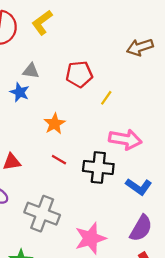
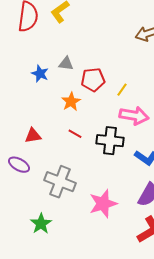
gray triangle: (31, 71) -> (66, 64), moved
red pentagon: (79, 74) -> (93, 80), moved
yellow line: (106, 98) -> (122, 90), moved

